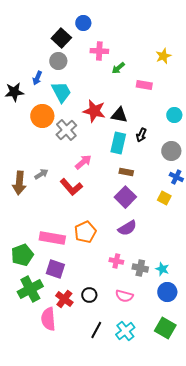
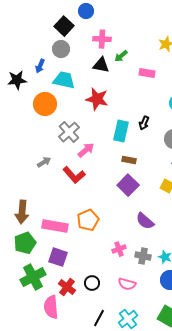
cyan trapezoid: (61, 92) -> (64, 80), turned -50
black triangle: (119, 115) -> (101, 65), moved
gray cross: (66, 130) -> (69, 132), moved
brown arrow: (19, 183) -> (22, 212), moved
purple semicircle: (127, 228) -> (145, 221), moved, turned 72
pink cross: (116, 261) -> (119, 249), turned -32

